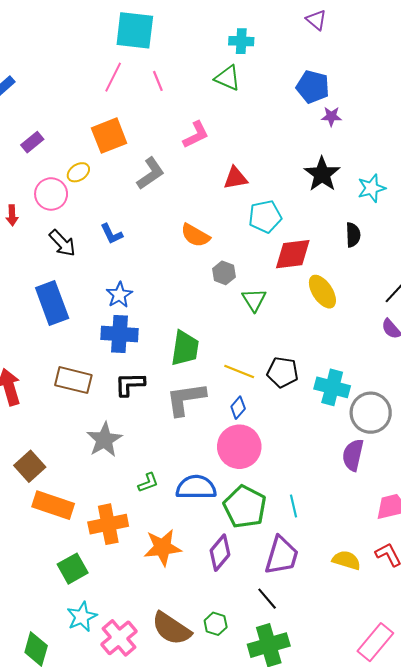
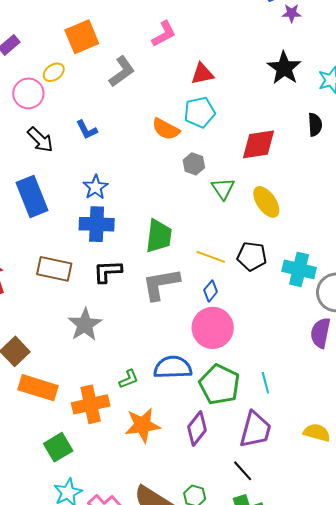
cyan pentagon: (265, 217) -> (200, 112), moved
yellow ellipse: (322, 292) -> (266, 202), moved
green L-shape: (148, 483) -> (129, 379), moved

